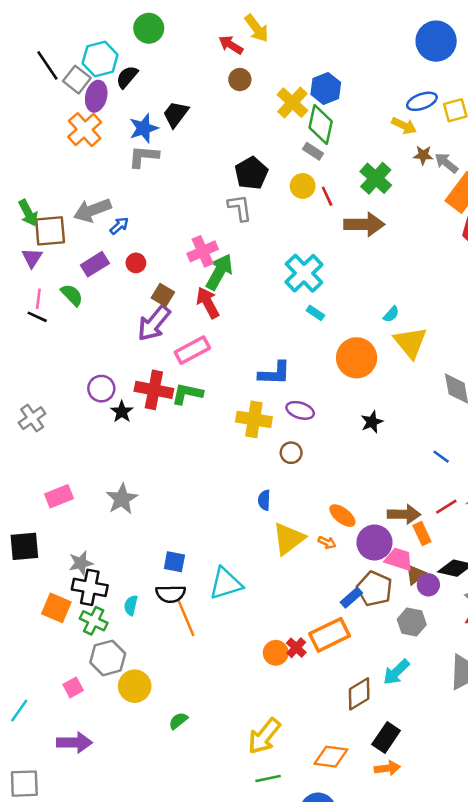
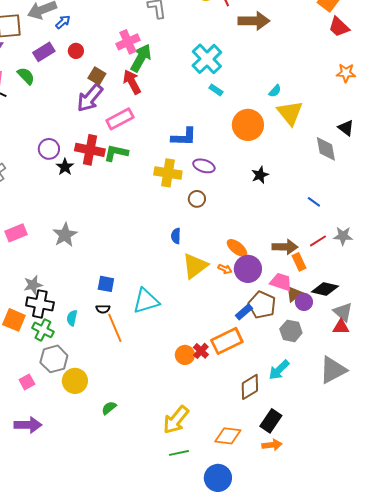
purple circle: (374, 542) -> (248, 269), moved
black semicircle: (171, 594) -> (103, 309), size x0.6

